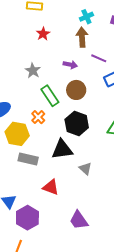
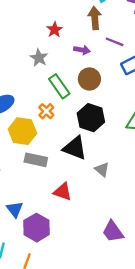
red star: (43, 34) -> (55, 30), moved
black triangle: (62, 149) -> (75, 148), turned 30
purple trapezoid: (79, 220) -> (113, 232), moved

